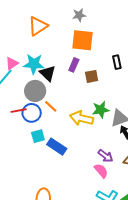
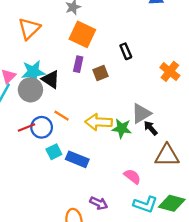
orange square: (82, 40) -> (82, 34), turned 30
gray circle: (35, 91) -> (30, 90), moved
green star: (101, 110) -> (122, 128), moved, turned 30
purple arrow: (105, 156) -> (99, 203), moved

